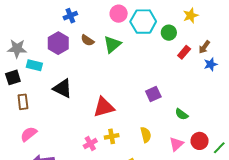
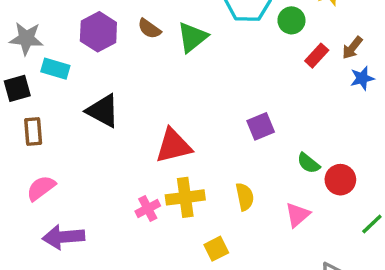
yellow cross: (112, 136) -> (185, 197), size x1.5
red circle: (200, 141) -> (340, 180), moved

